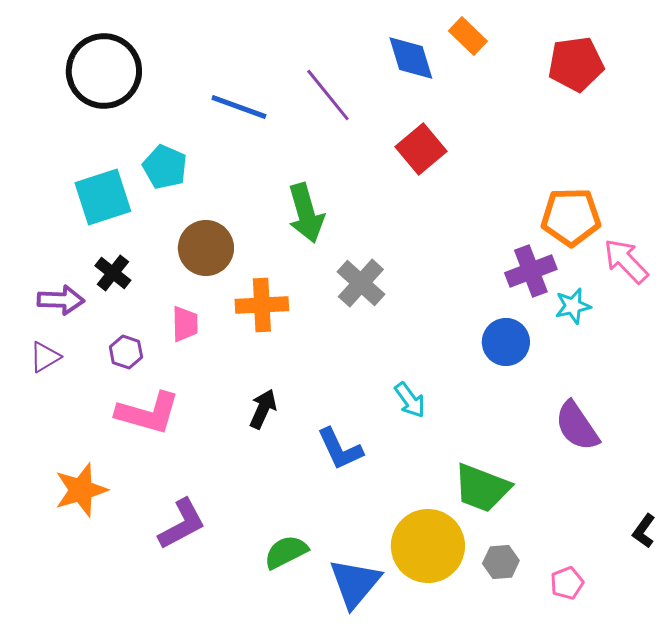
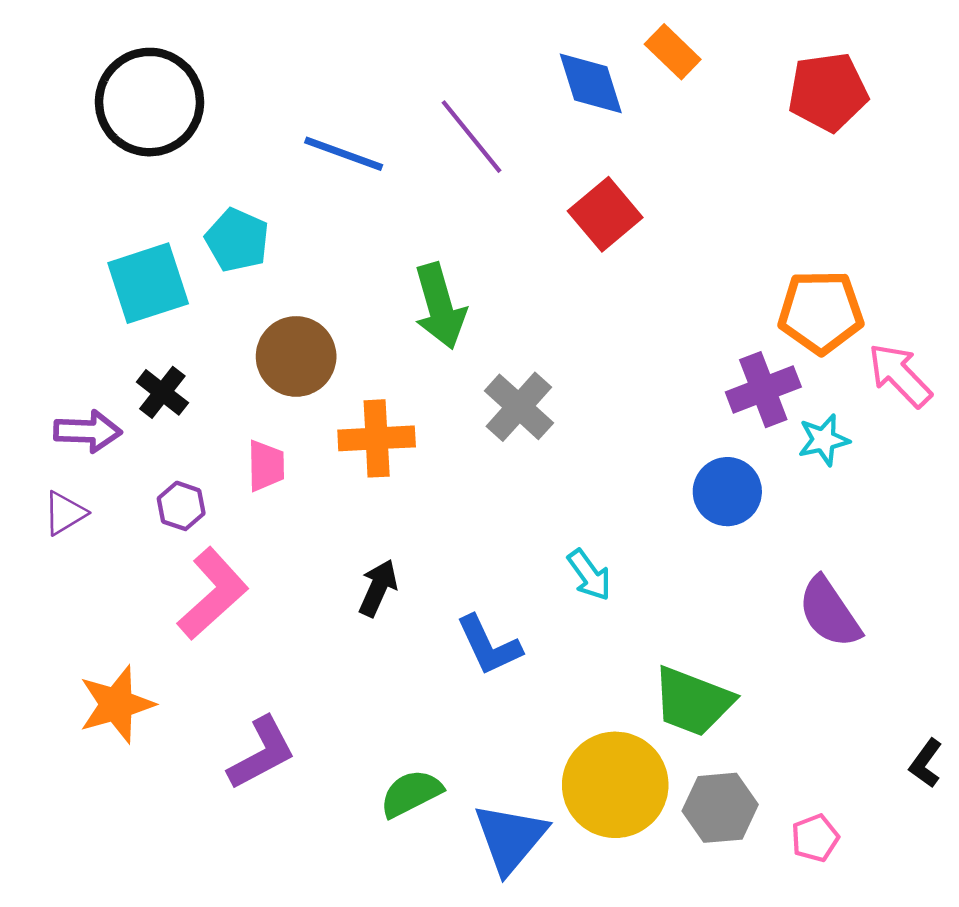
pink L-shape: (148, 413) -> (213, 594), turned -58
gray hexagon: (501, 562) -> (720, 808), size x1.4

